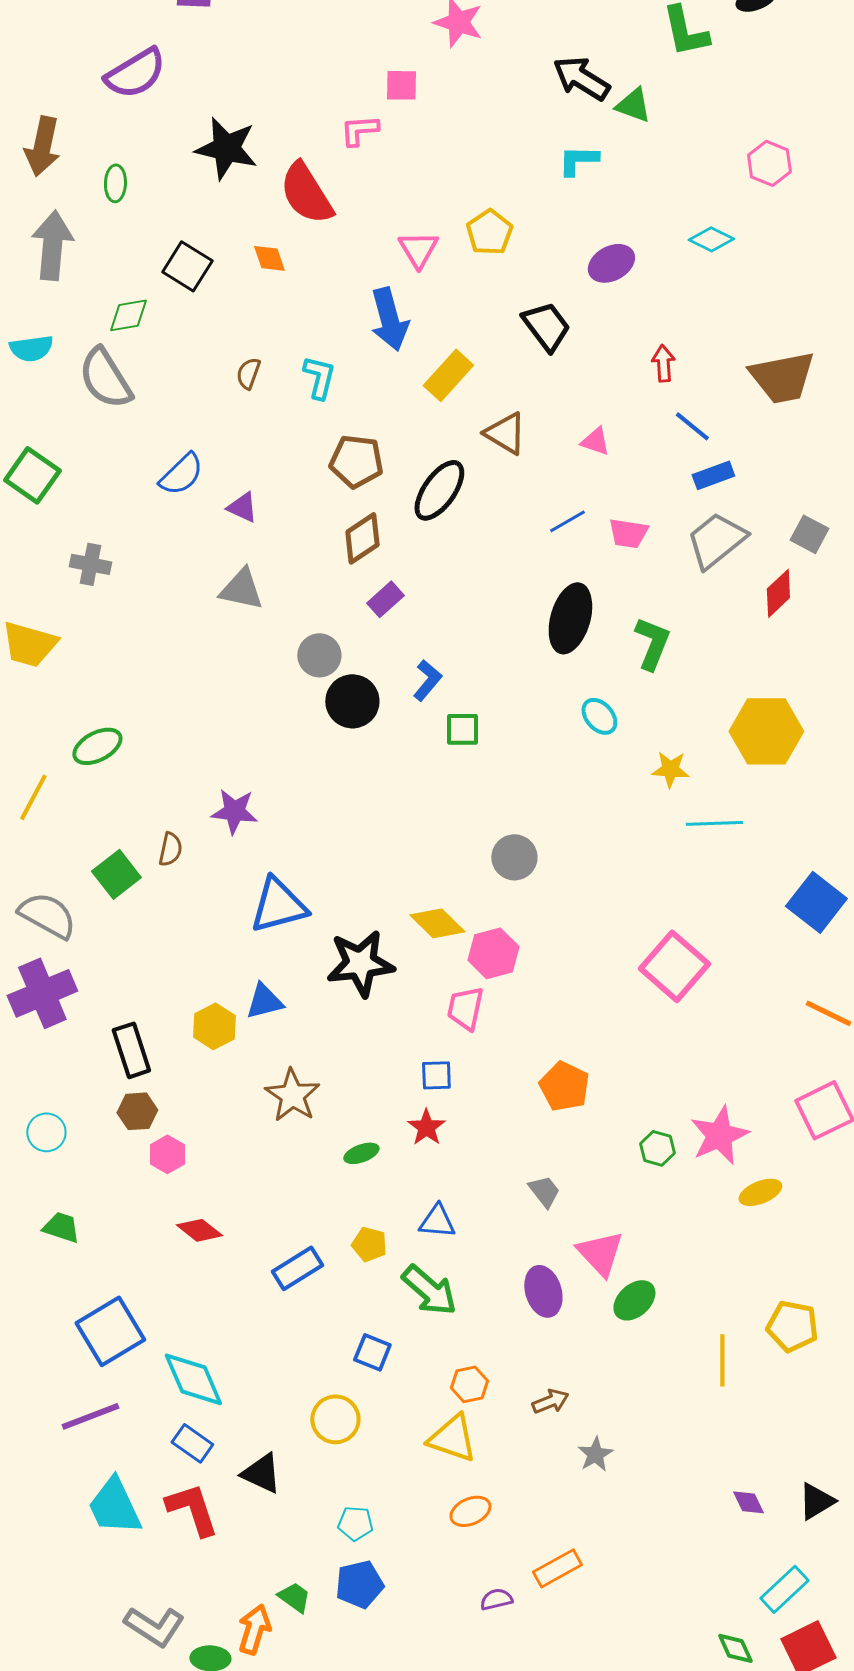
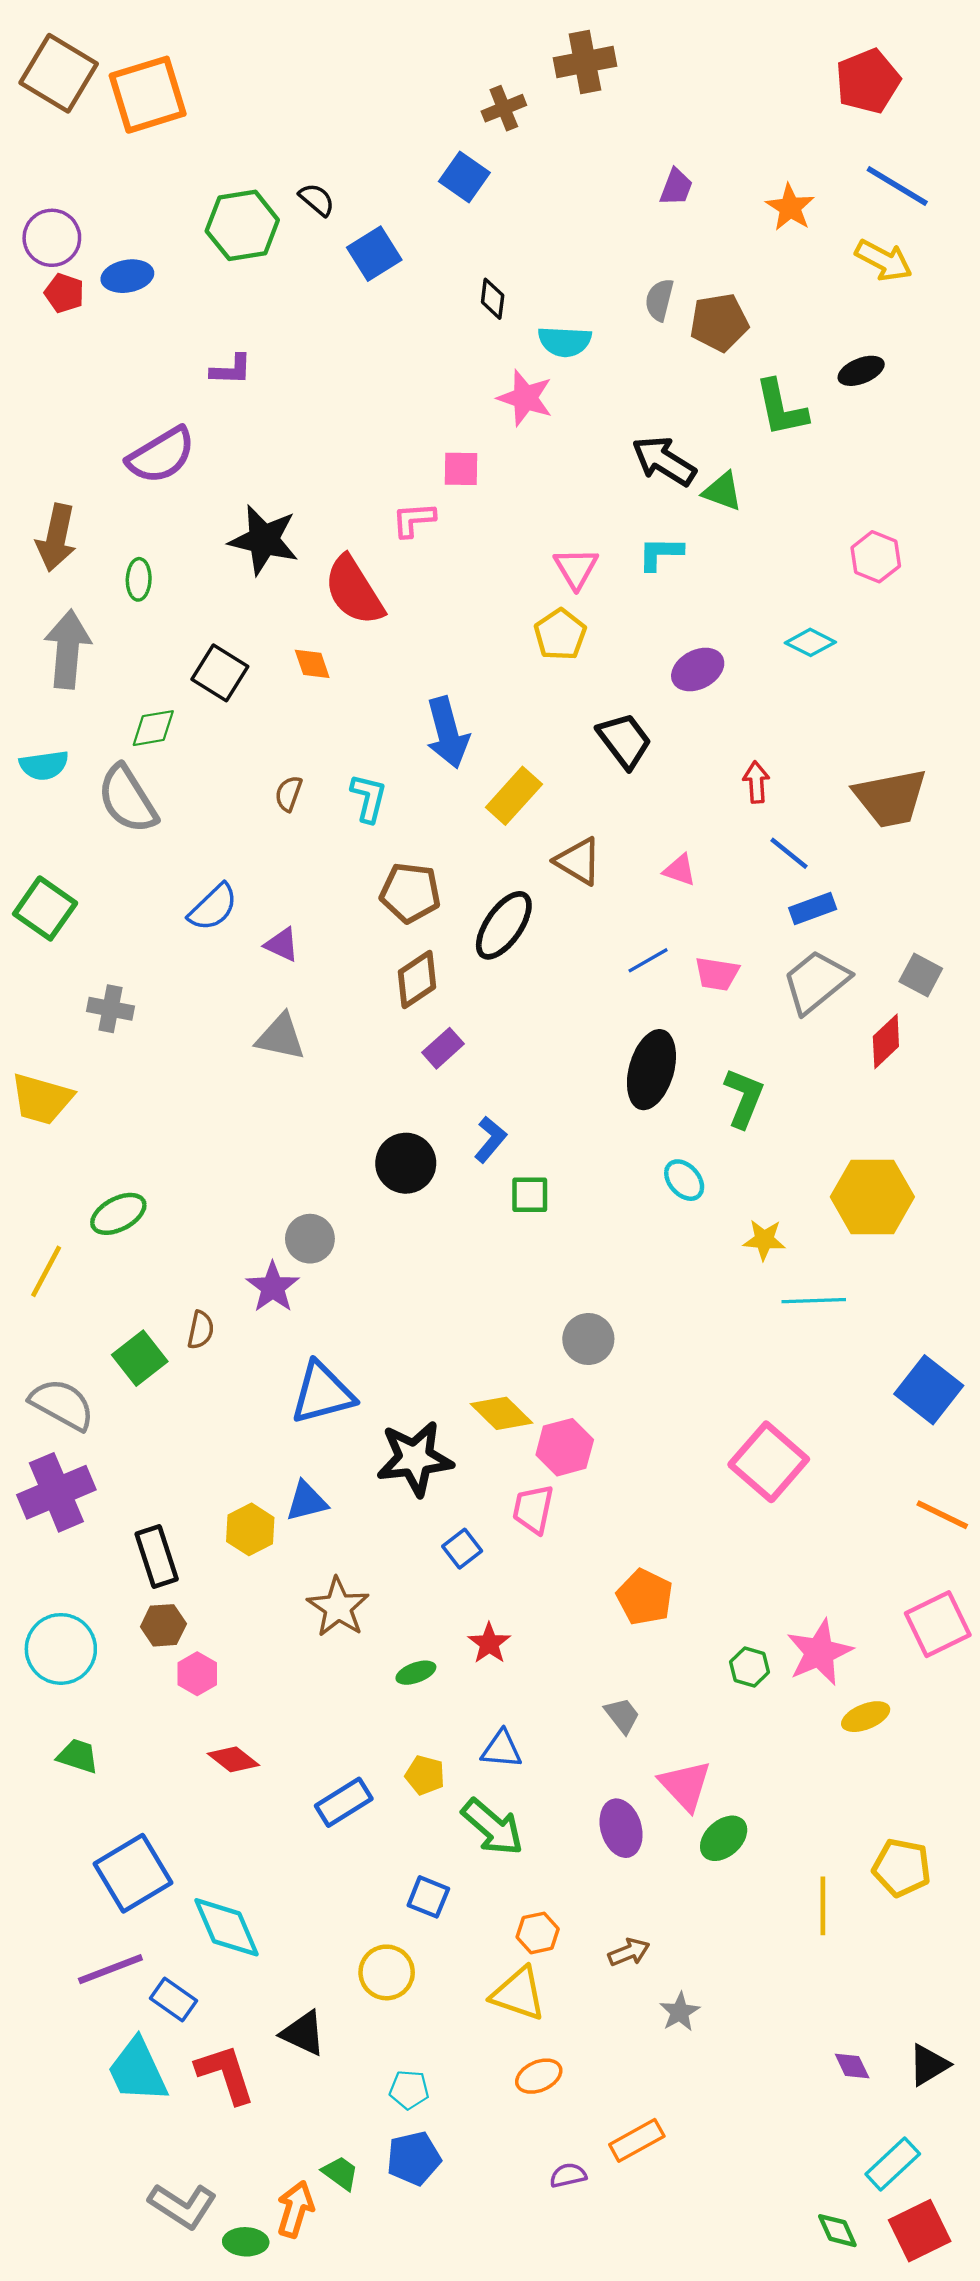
pink triangle: (418, 249) -> (576, 568), moved
gray circle: (319, 655) -> (310, 1239), moved
purple star: (234, 811) -> (273, 1287), turned 30
blue square: (436, 1075) -> (462, 1549), moved, turned -36
cyan circle: (46, 1132) -> (61, 1649), size x1.6
blue rectangle: (192, 1443) -> (174, 1999), moved

